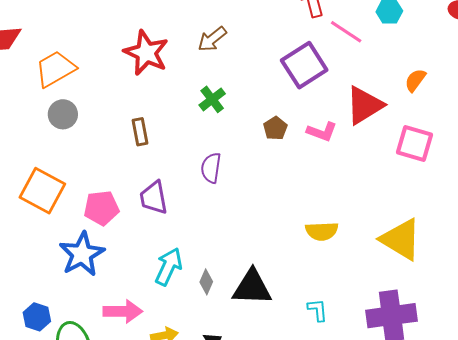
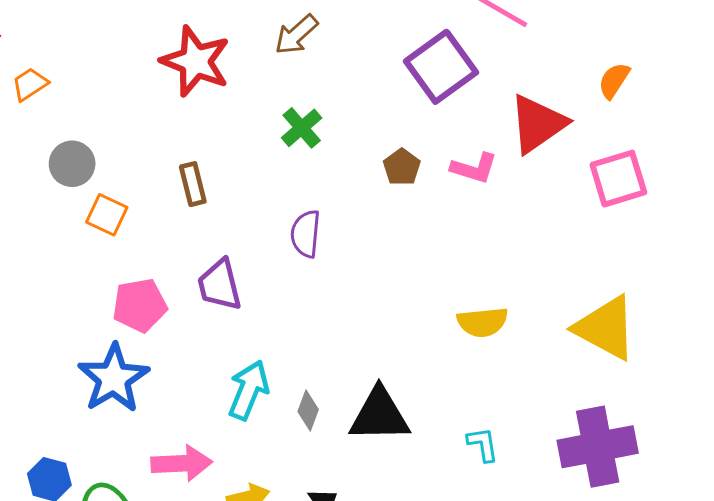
orange trapezoid: (55, 69) -> (30, 84), moved, size x0.6
pink square: (415, 144) -> (618, 179), turned -30
orange square: (42, 191) -> (107, 215), moved, size x0.6

